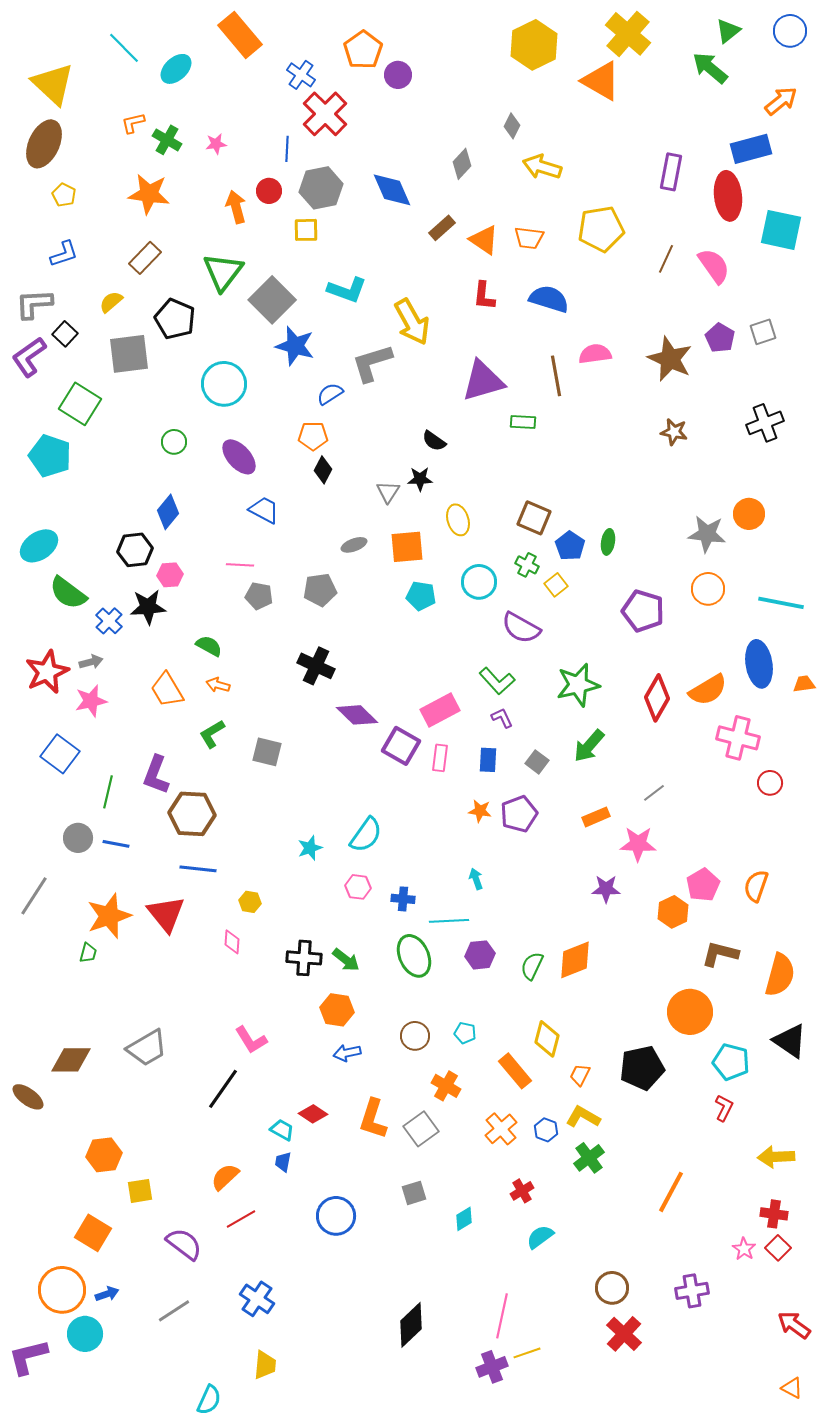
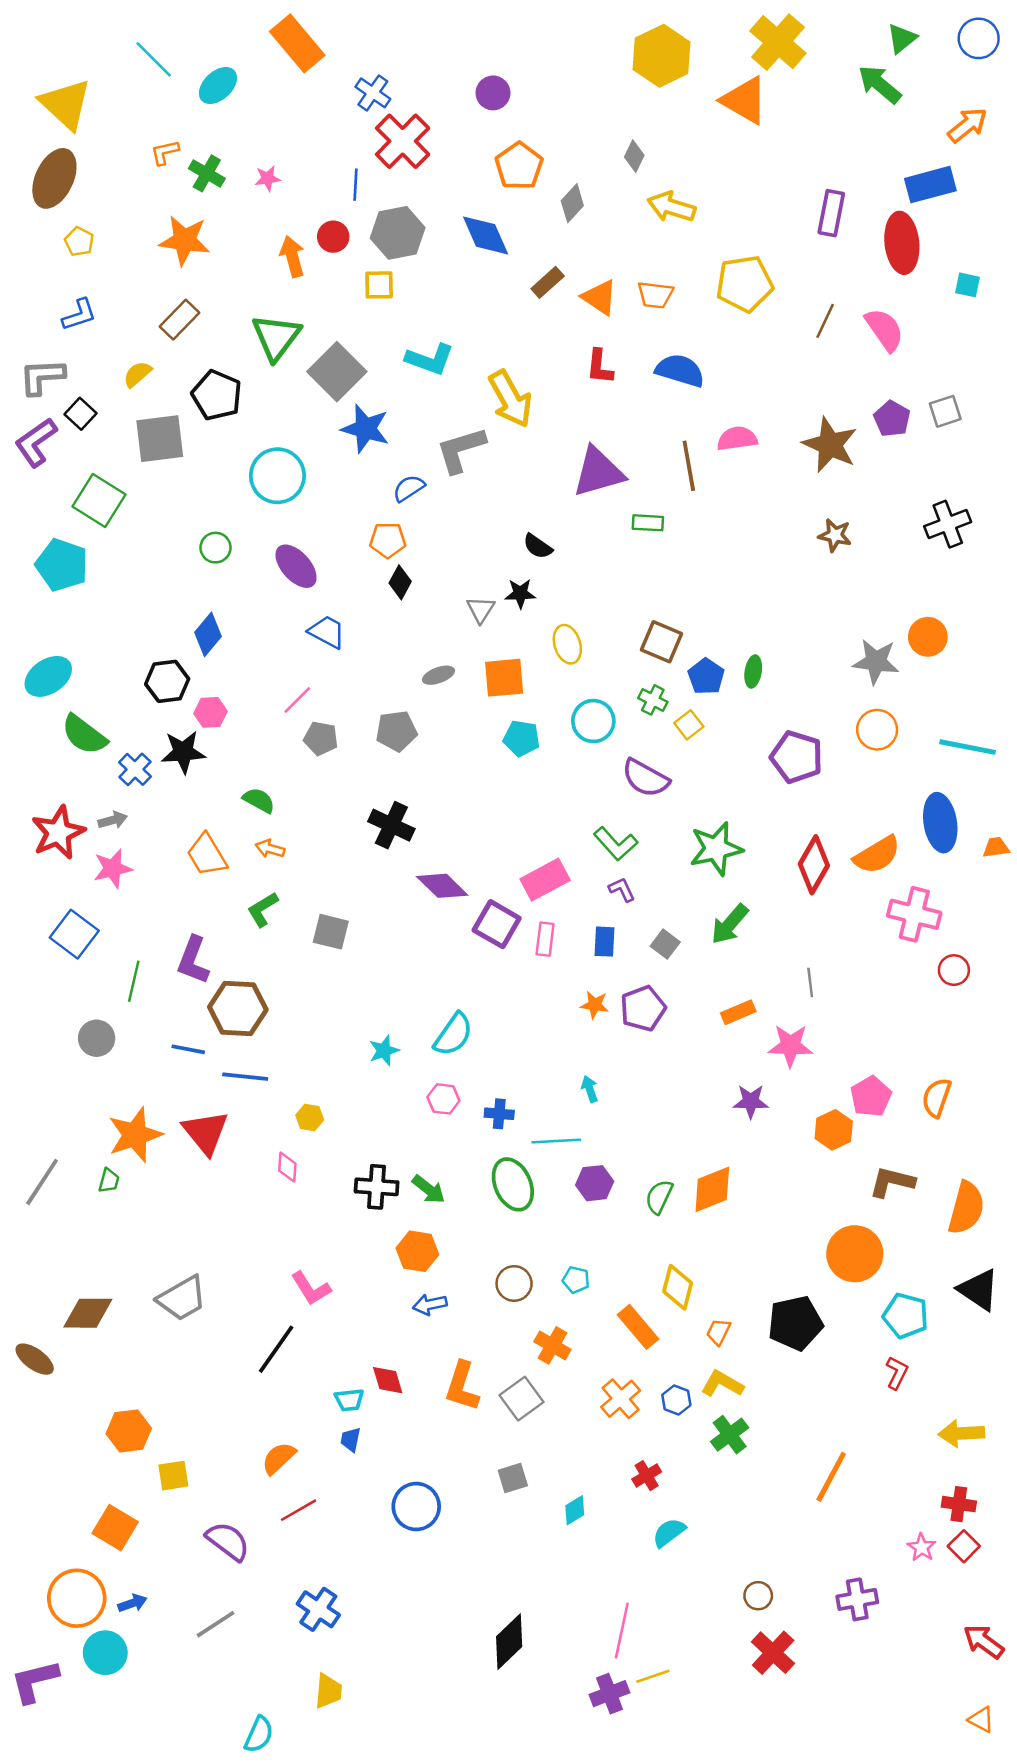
orange pentagon: (363, 50) -> (519, 166), moved
cyan square: (781, 230) -> (968, 285), size x0.5
pink line: (240, 565) -> (297, 700), turned -48
gray line: (654, 793) -> (810, 982), turned -60
blue line: (116, 844) -> (188, 1049), moved
gray line: (34, 896) -> (42, 1182), moved
red diamond: (313, 1114) -> (388, 1380), turned 40
cyan trapezoid: (282, 1130) -> (349, 1400), turned 145
brown circle: (612, 1288) -> (758, 1596), size x0.7

